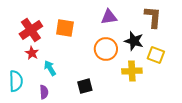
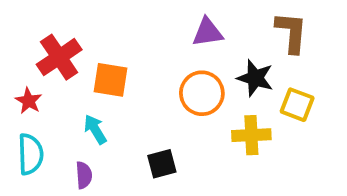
orange square: (65, 28) -> (110, 80), moved
red star: (32, 53) -> (29, 101), moved

